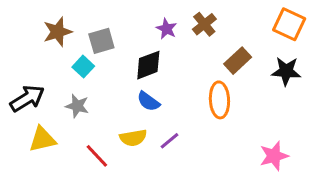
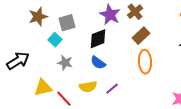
purple star: (167, 29) -> (110, 15), size x1.5
brown rectangle: (238, 61) -> (141, 36), moved
gray star: (77, 106) -> (65, 63), moved
yellow triangle: (42, 139) -> (43, 88), moved

